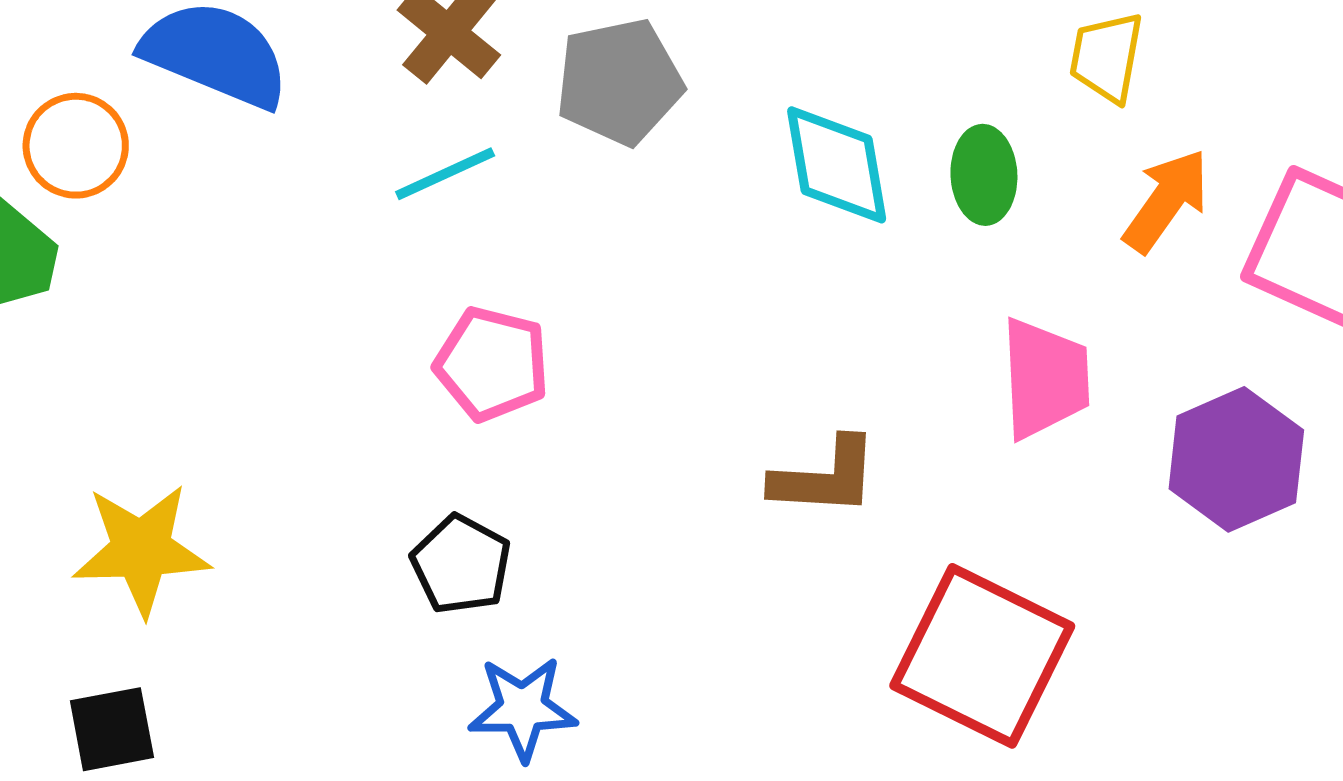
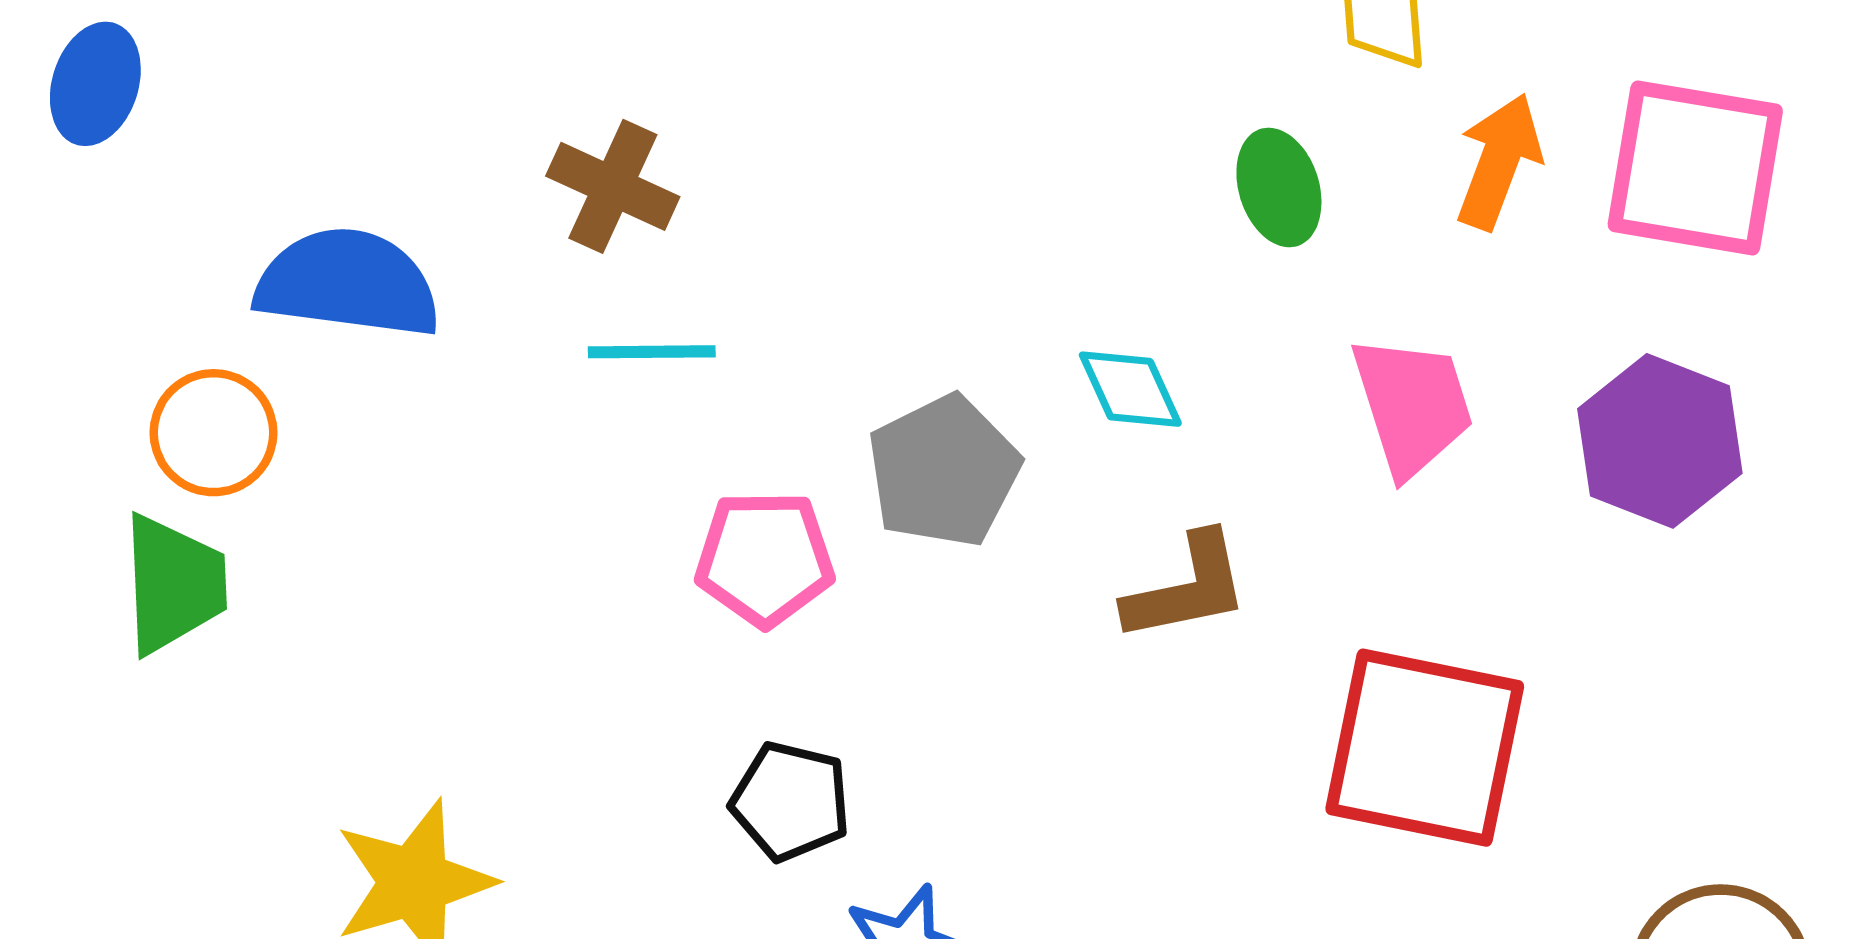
gray pentagon: (619, 82) -> (944, 471), moved
cyan diamond: (837, 165) -> (1130, 389), moved, size x0.7
cyan line: (445, 174) -> (652, 352), turned 39

